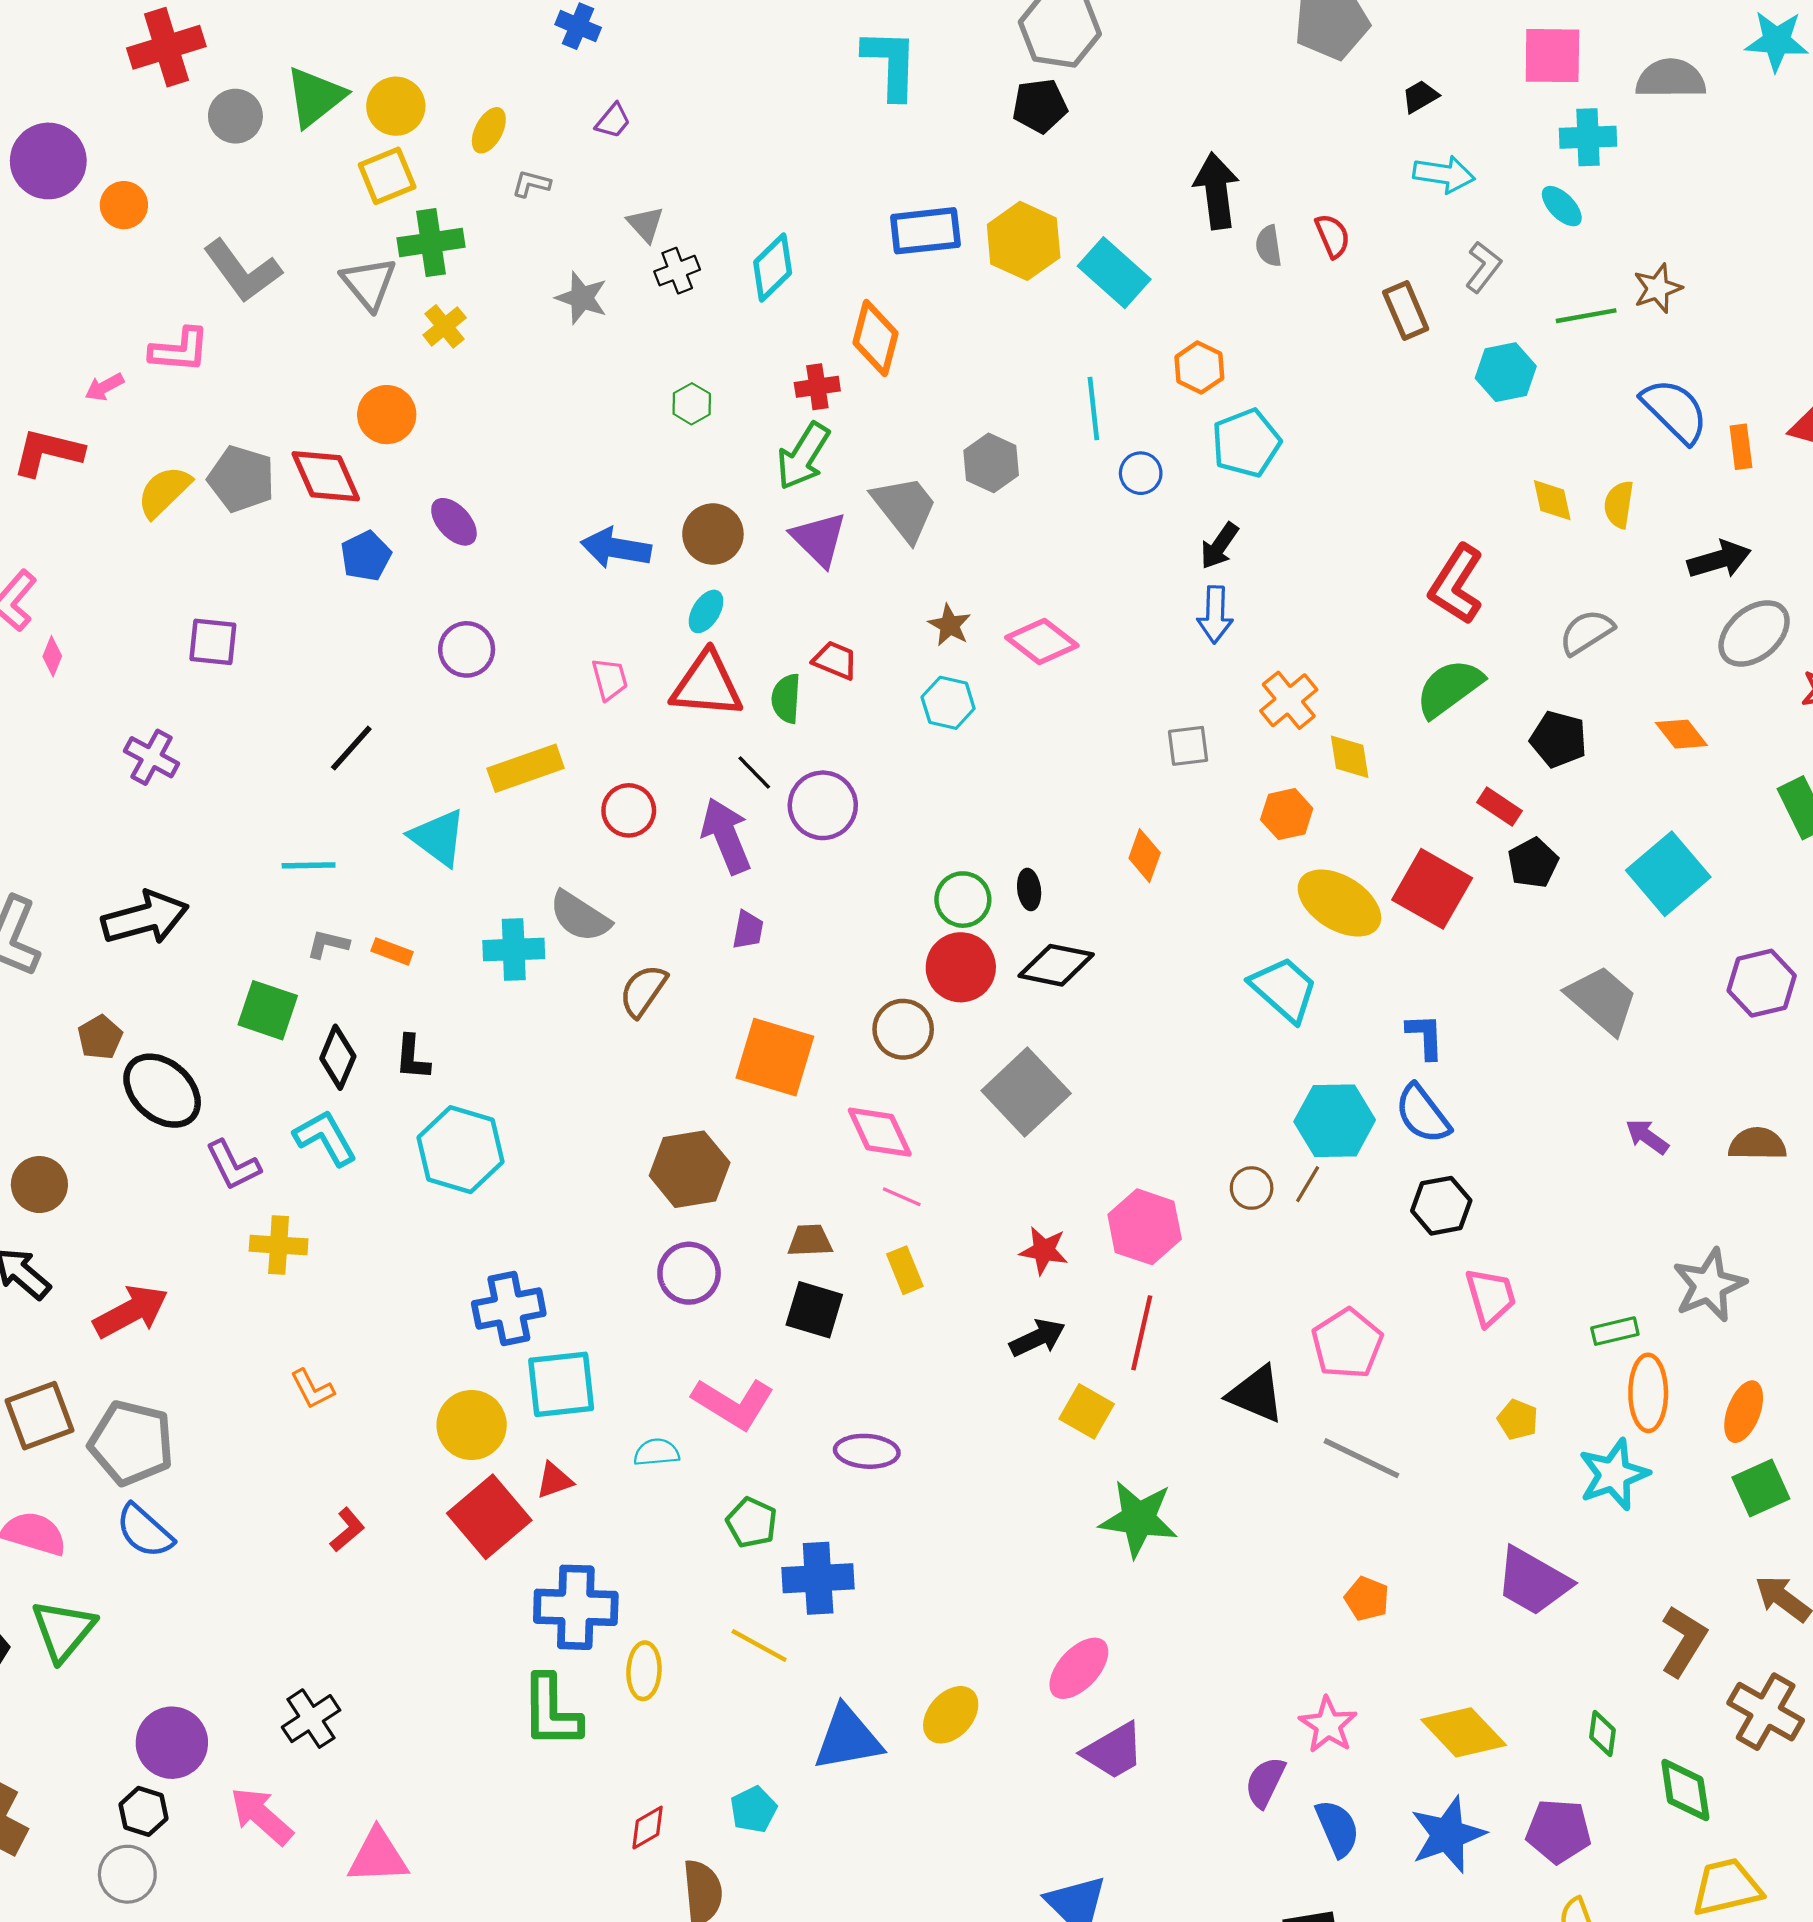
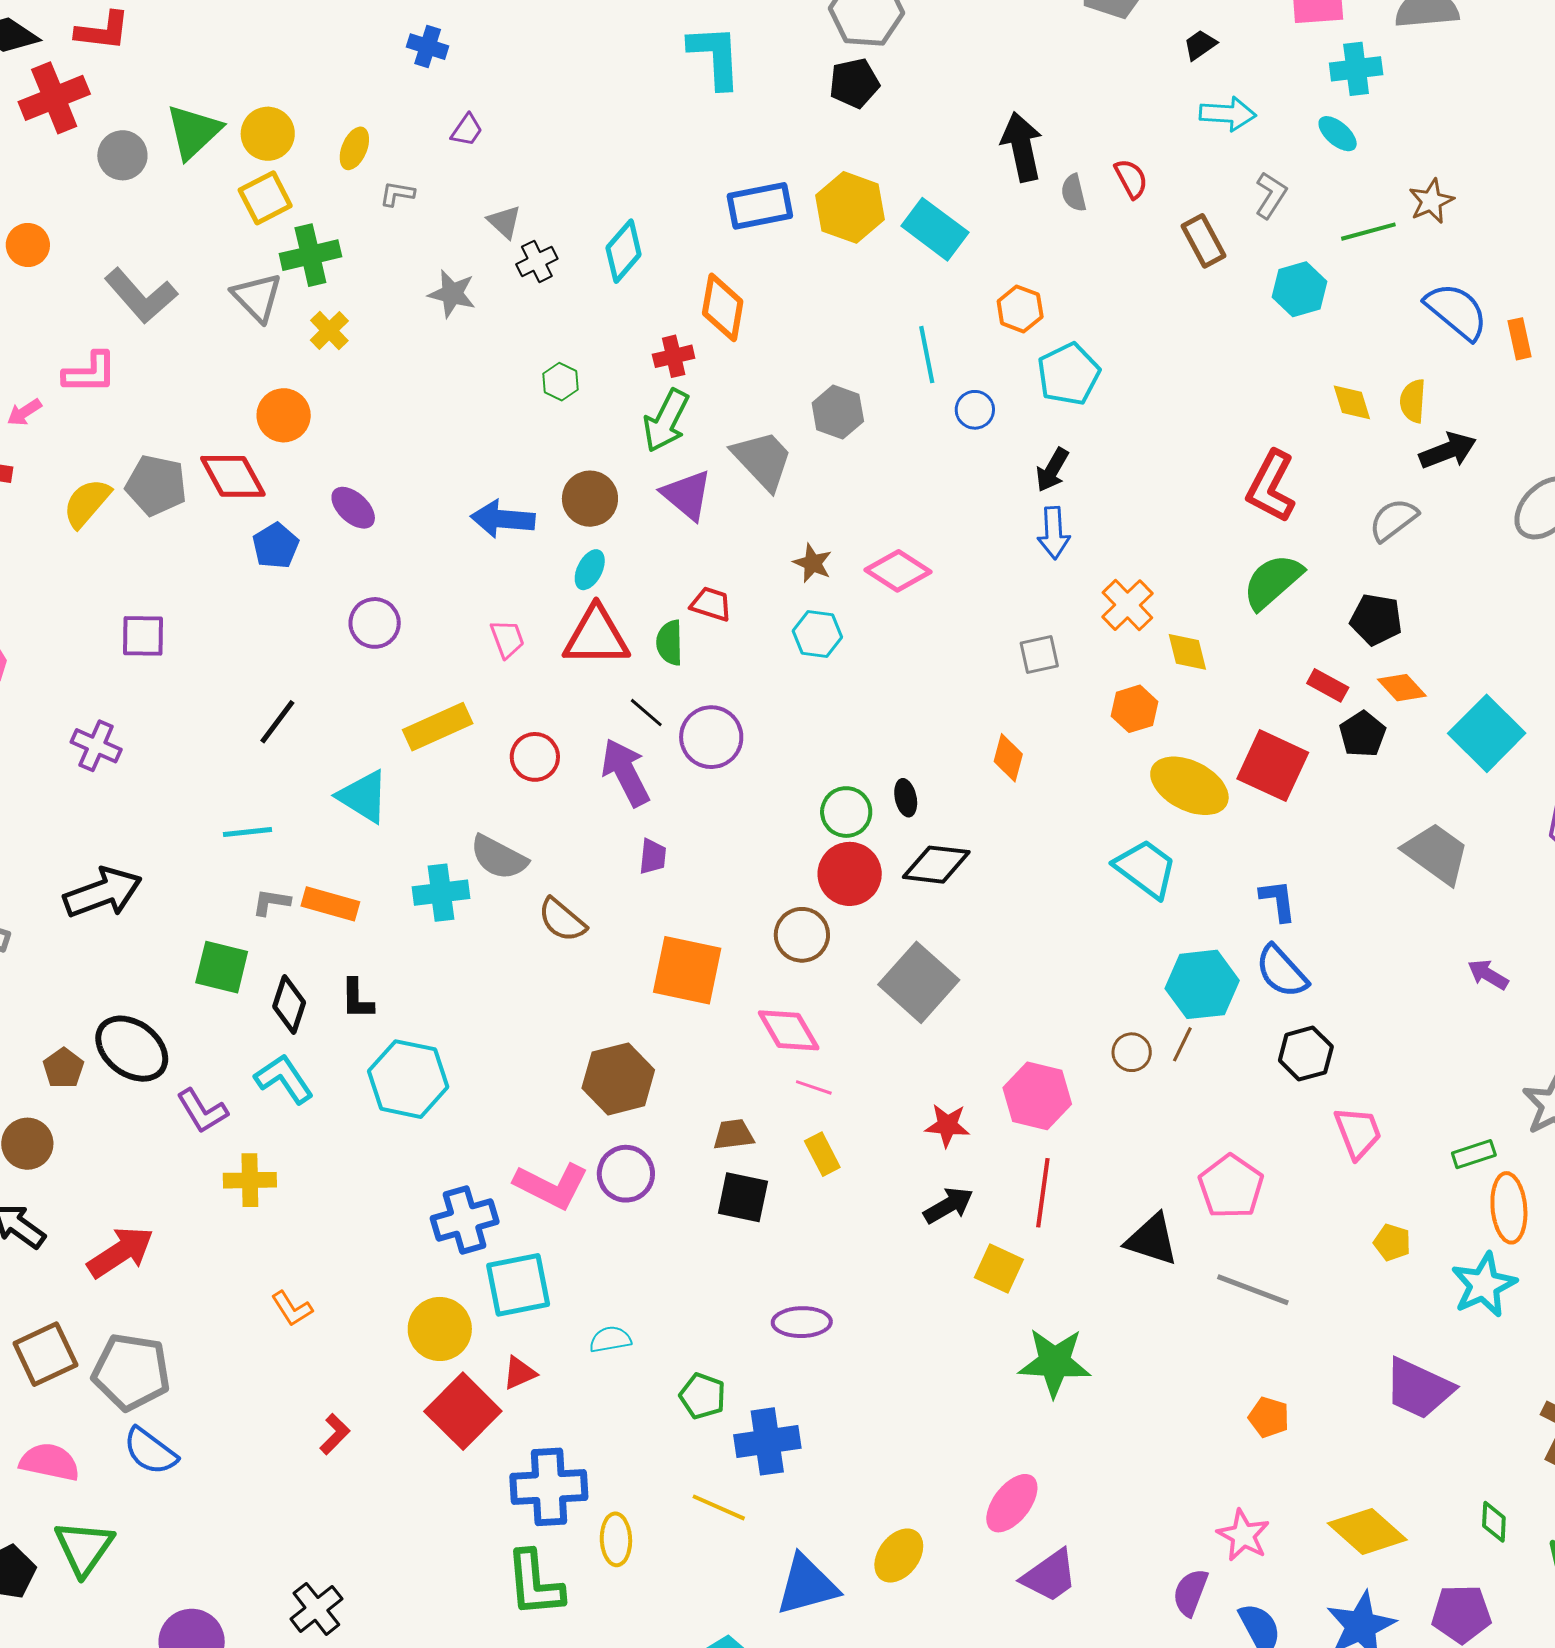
black arrow: (1719, 560) -> (1448, 451), moved
orange diamond: (1681, 734) -> (1402, 688), moved
orange rectangle: (392, 951) -> (330, 904), size x1.5
brown semicircle: (643, 991) -> (562, 920), turned -80
brown pentagon: (100, 1037) -> (63, 1068), moved
pink L-shape: (733, 1403) -> (551, 1186), moved

